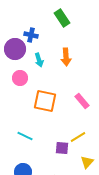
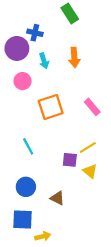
orange square: (45, 101) -> (51, 107), turned -30
cyan line: (25, 136) -> (28, 146), turned 35
yellow triangle: (87, 162) -> (90, 171), moved, turned -32

